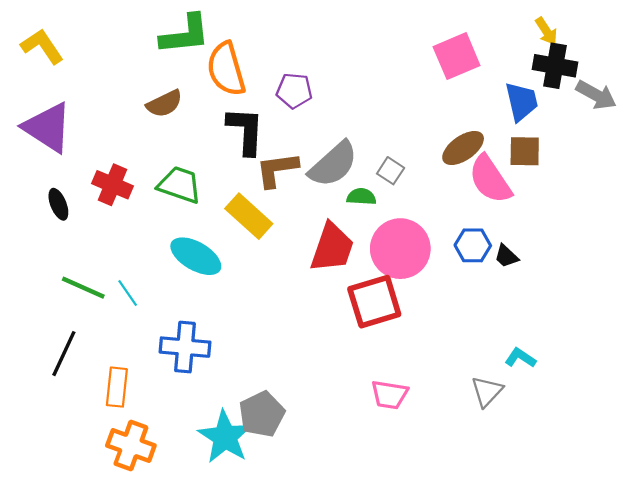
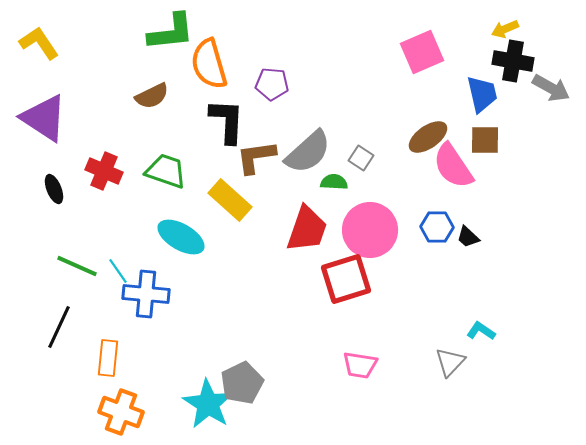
yellow arrow: (546, 31) -> (505, 29), turned 100
blue cross: (185, 347) -> (146, 294), moved

